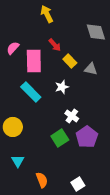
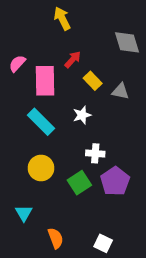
red arrow: (55, 45) -> (73, 60), turned -96
white cross: (72, 116) -> (95, 153), turned -32
yellow circle: (13, 127) -> (41, 168), moved
white square: (78, 184) -> (103, 243), turned -32

